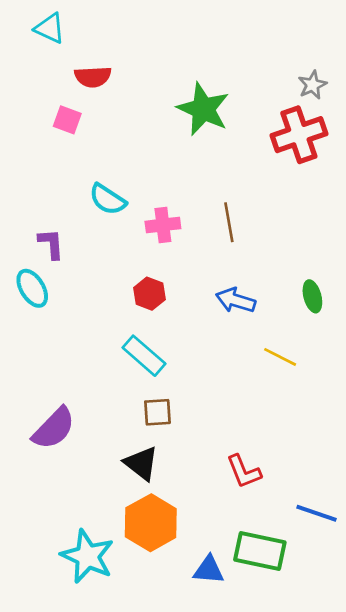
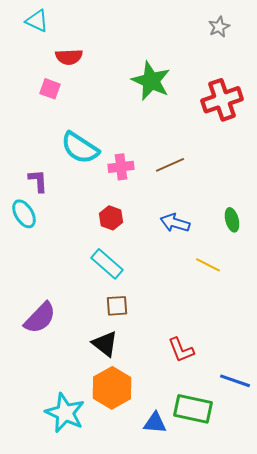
gray star: (312, 85) -> (219, 27), moved
cyan semicircle: (108, 199) -> (80, 148), size x1.4
brown line: (229, 222) -> (170, 165), turned 76

